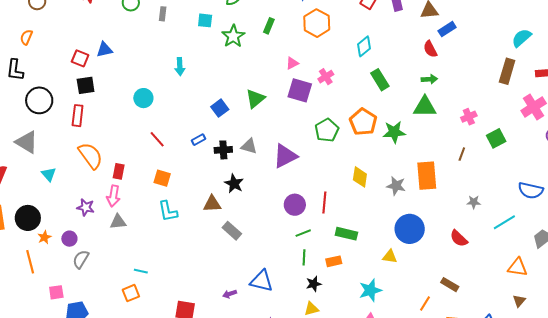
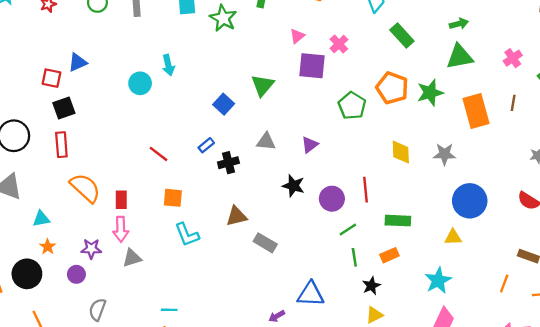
cyan circle: (143, 98) -> (140, 83), moved
black cross: (223, 150) -> (228, 163), moved
purple triangle: (285, 156) -> (310, 145), size x0.6
cyan triangle: (49, 174) -> (41, 219), turned -49
orange rectangle: (427, 176) -> (476, 111), moved
black star: (234, 184) -> (293, 186), moved
orange star: (44, 237) -> (48, 247), moved
purple circle: (69, 239) -> (76, 274), moved

